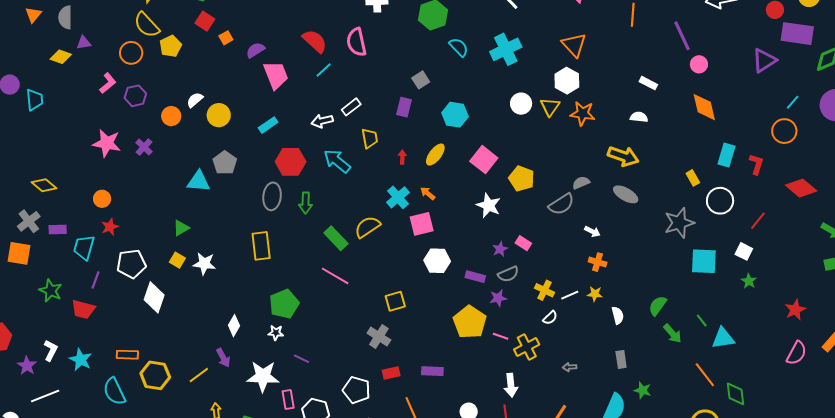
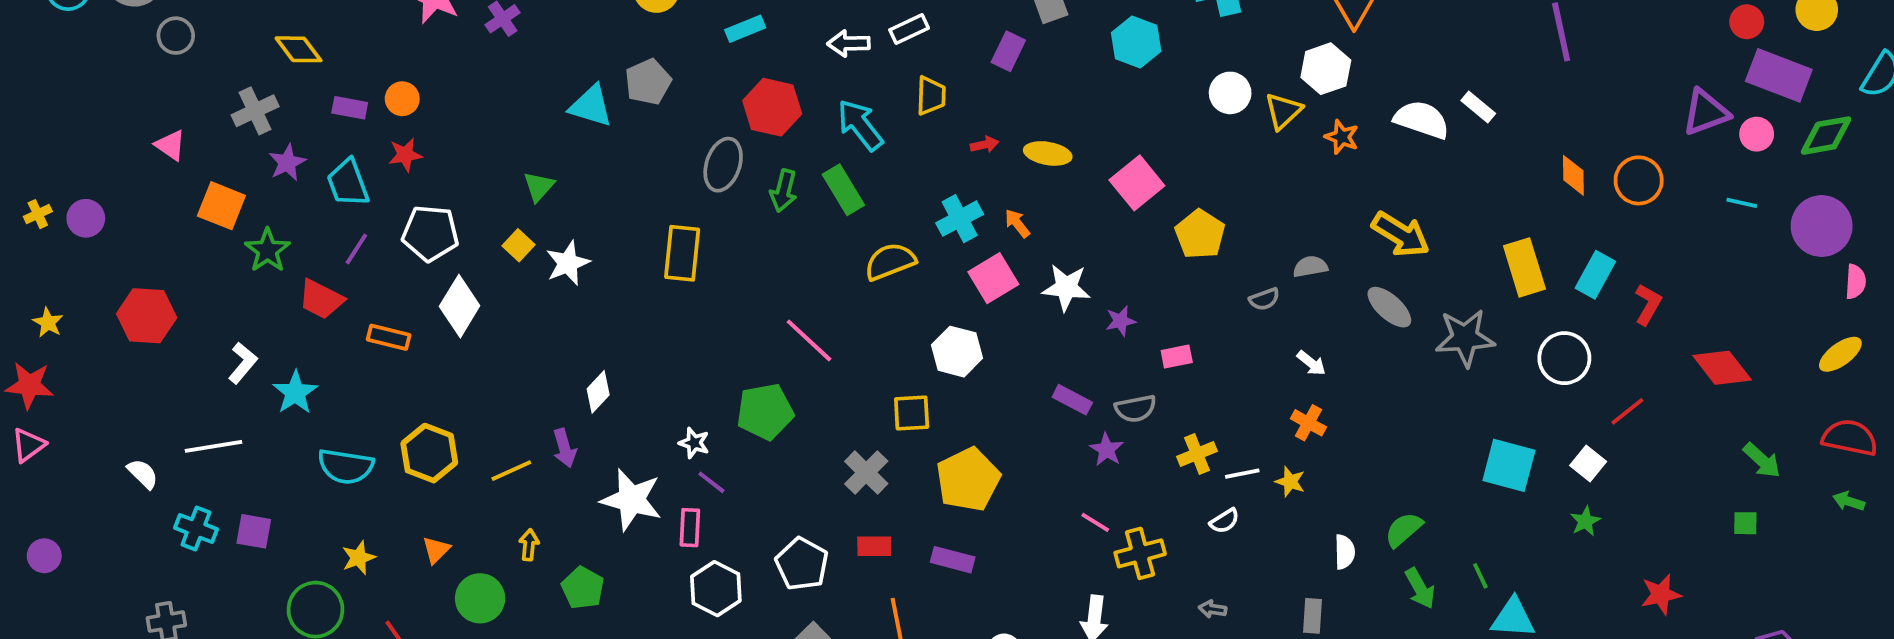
pink circle: (699, 64) -> (1757, 134), moved
cyan line: (793, 102) -> (1742, 203), turned 49
orange diamond: (704, 107) -> (1573, 175), size x0.7
orange star: (583, 113) -> (1342, 137), size x0.7
cyan hexagon: (455, 115) -> (1136, 42), moved
white semicircle: (639, 117) -> (1422, 120), moved, size x1.6
orange circle: (784, 131) -> (1639, 180), moved
yellow ellipse: (435, 155) -> (1048, 153), turned 50
red arrow: (402, 157) -> (984, 145), turned 64
yellow rectangle: (693, 178) -> (1524, 267), moved, size x1.8
gray semicircle: (561, 204) -> (1264, 299), size x0.6
white star: (489, 205) -> (1066, 287), moved, turned -30
gray star: (679, 223) -> (1465, 338), moved
pink square: (422, 224) -> (993, 278), turned -30
green triangle: (181, 228) -> (539, 186), turned -30
purple rectangle: (58, 230) -> (350, 108), moved
green rectangle: (336, 238) -> (843, 190), moved
pink rectangle: (523, 243) -> (1177, 357), turned -56
cyan trapezoid: (84, 247) -> (348, 183), turned -48
purple star: (500, 249) -> (1121, 321), moved
orange square: (19, 253) -> (221, 206), moved
white hexagon: (437, 261) -> (957, 352), moved
white star: (204, 264) -> (568, 263), turned 30
yellow cross: (544, 290) -> (1197, 454), turned 30
purple star: (498, 298) -> (1107, 450), turned 30
green pentagon: (284, 304) -> (765, 412), moved
white semicircle: (618, 315) -> (1345, 552), moved
white semicircle: (550, 318) -> (1225, 521), moved
yellow pentagon: (470, 322) -> (968, 479), moved
white star: (276, 333) -> (694, 443), moved
orange rectangle: (127, 355) -> (389, 337), moved
purple star: (27, 366) -> (287, 163), moved
cyan semicircle: (114, 391) -> (346, 466), turned -68
pink rectangle: (288, 400) -> (690, 528), moved

